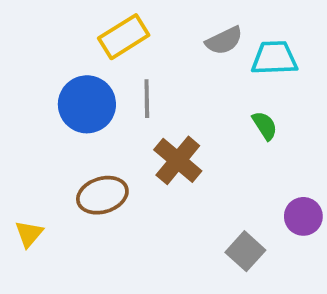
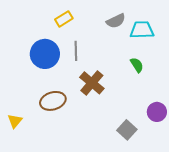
yellow rectangle: (124, 37) -> (64, 19), size x0.7

